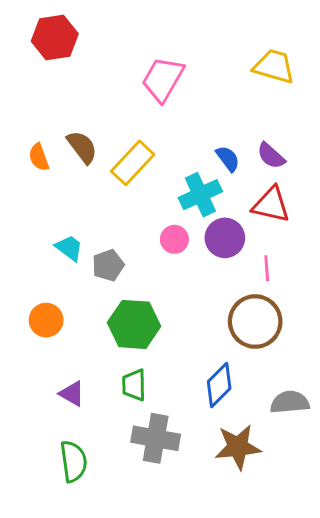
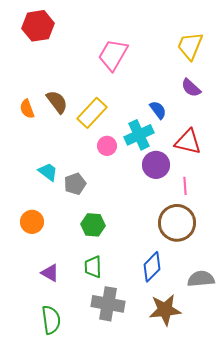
yellow trapezoid: (274, 66) -> (190, 46), turned -84
purple semicircle: (271, 156) -> (191, 88), moved
pink circle: (174, 239) -> (107, 146), moved
green hexagon: (134, 324) -> (93, 225), size x0.7

